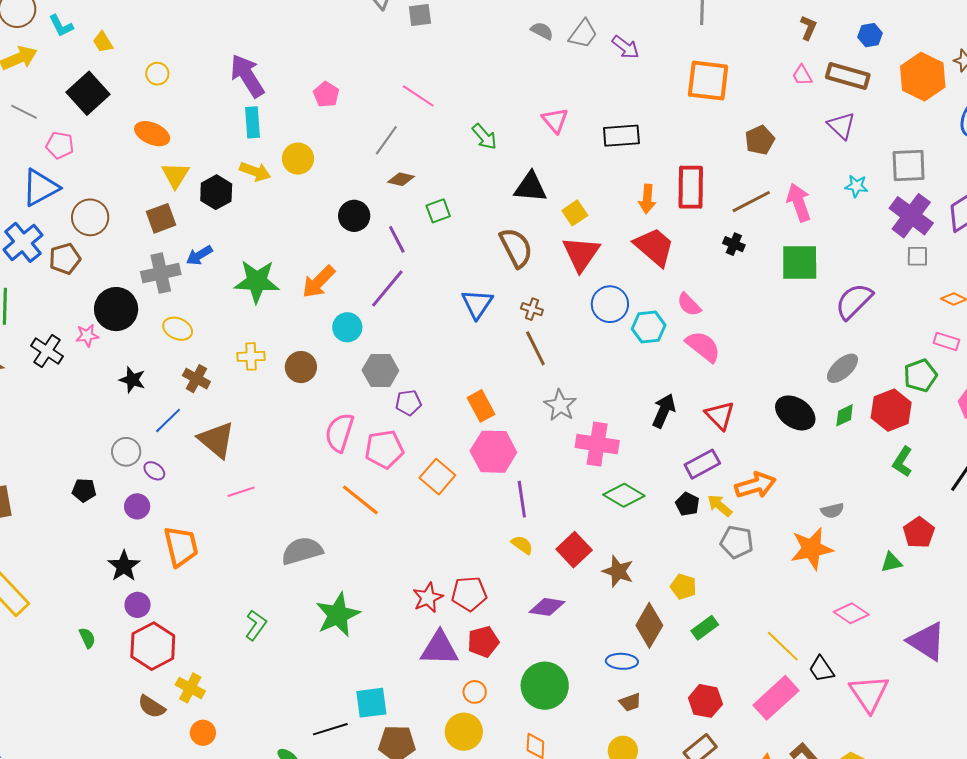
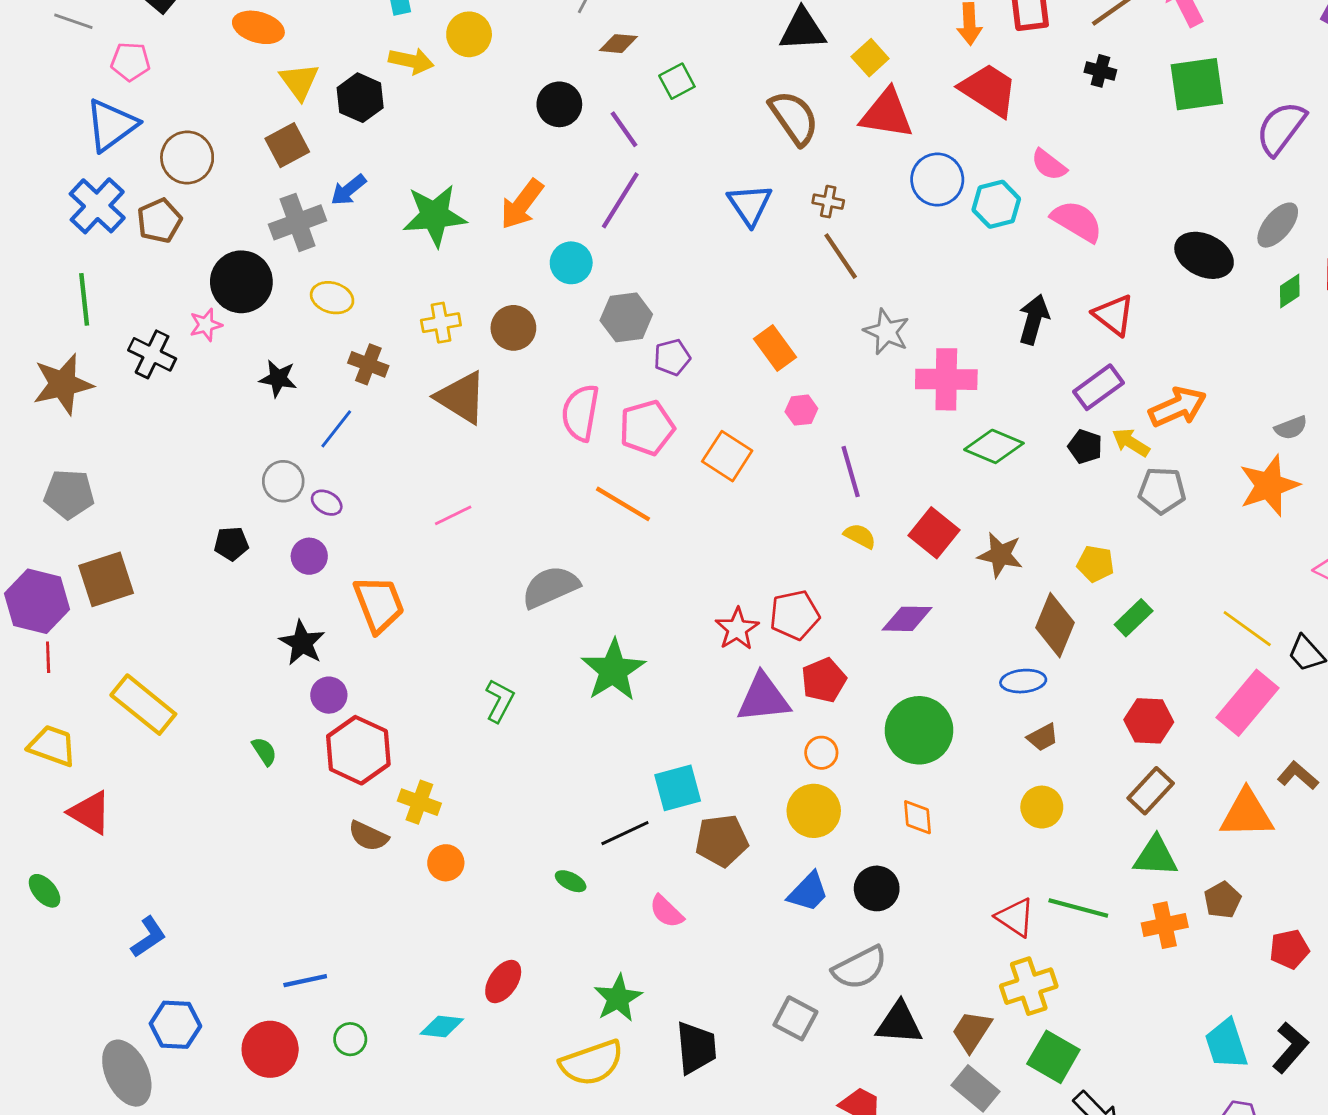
red triangle: (581, 254) -> (887, 114), turned -48
black ellipse: (795, 413) -> (1204, 255), moved
brown triangle: (216, 440) -> (461, 397), moved
pink hexagon: (493, 452) -> (801, 410), size x0.5

